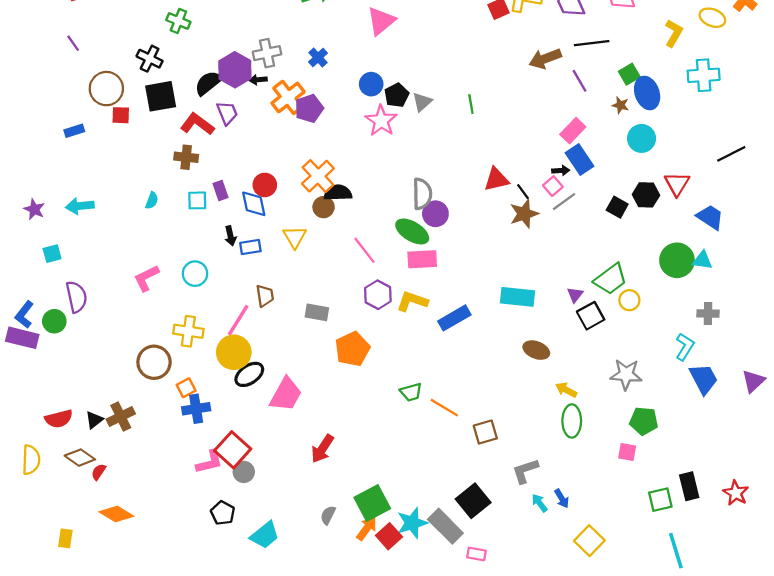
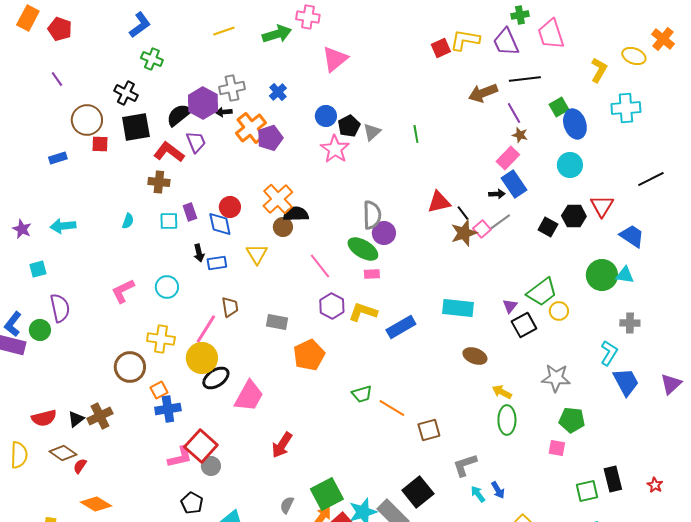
brown star: (620, 105) -> (520, 135), moved
pink square: (553, 186) -> (482, 229), moved
pink rectangle: (422, 259) -> (372, 274), size x0.6
red star: (736, 493) -> (655, 485), size x0.7

